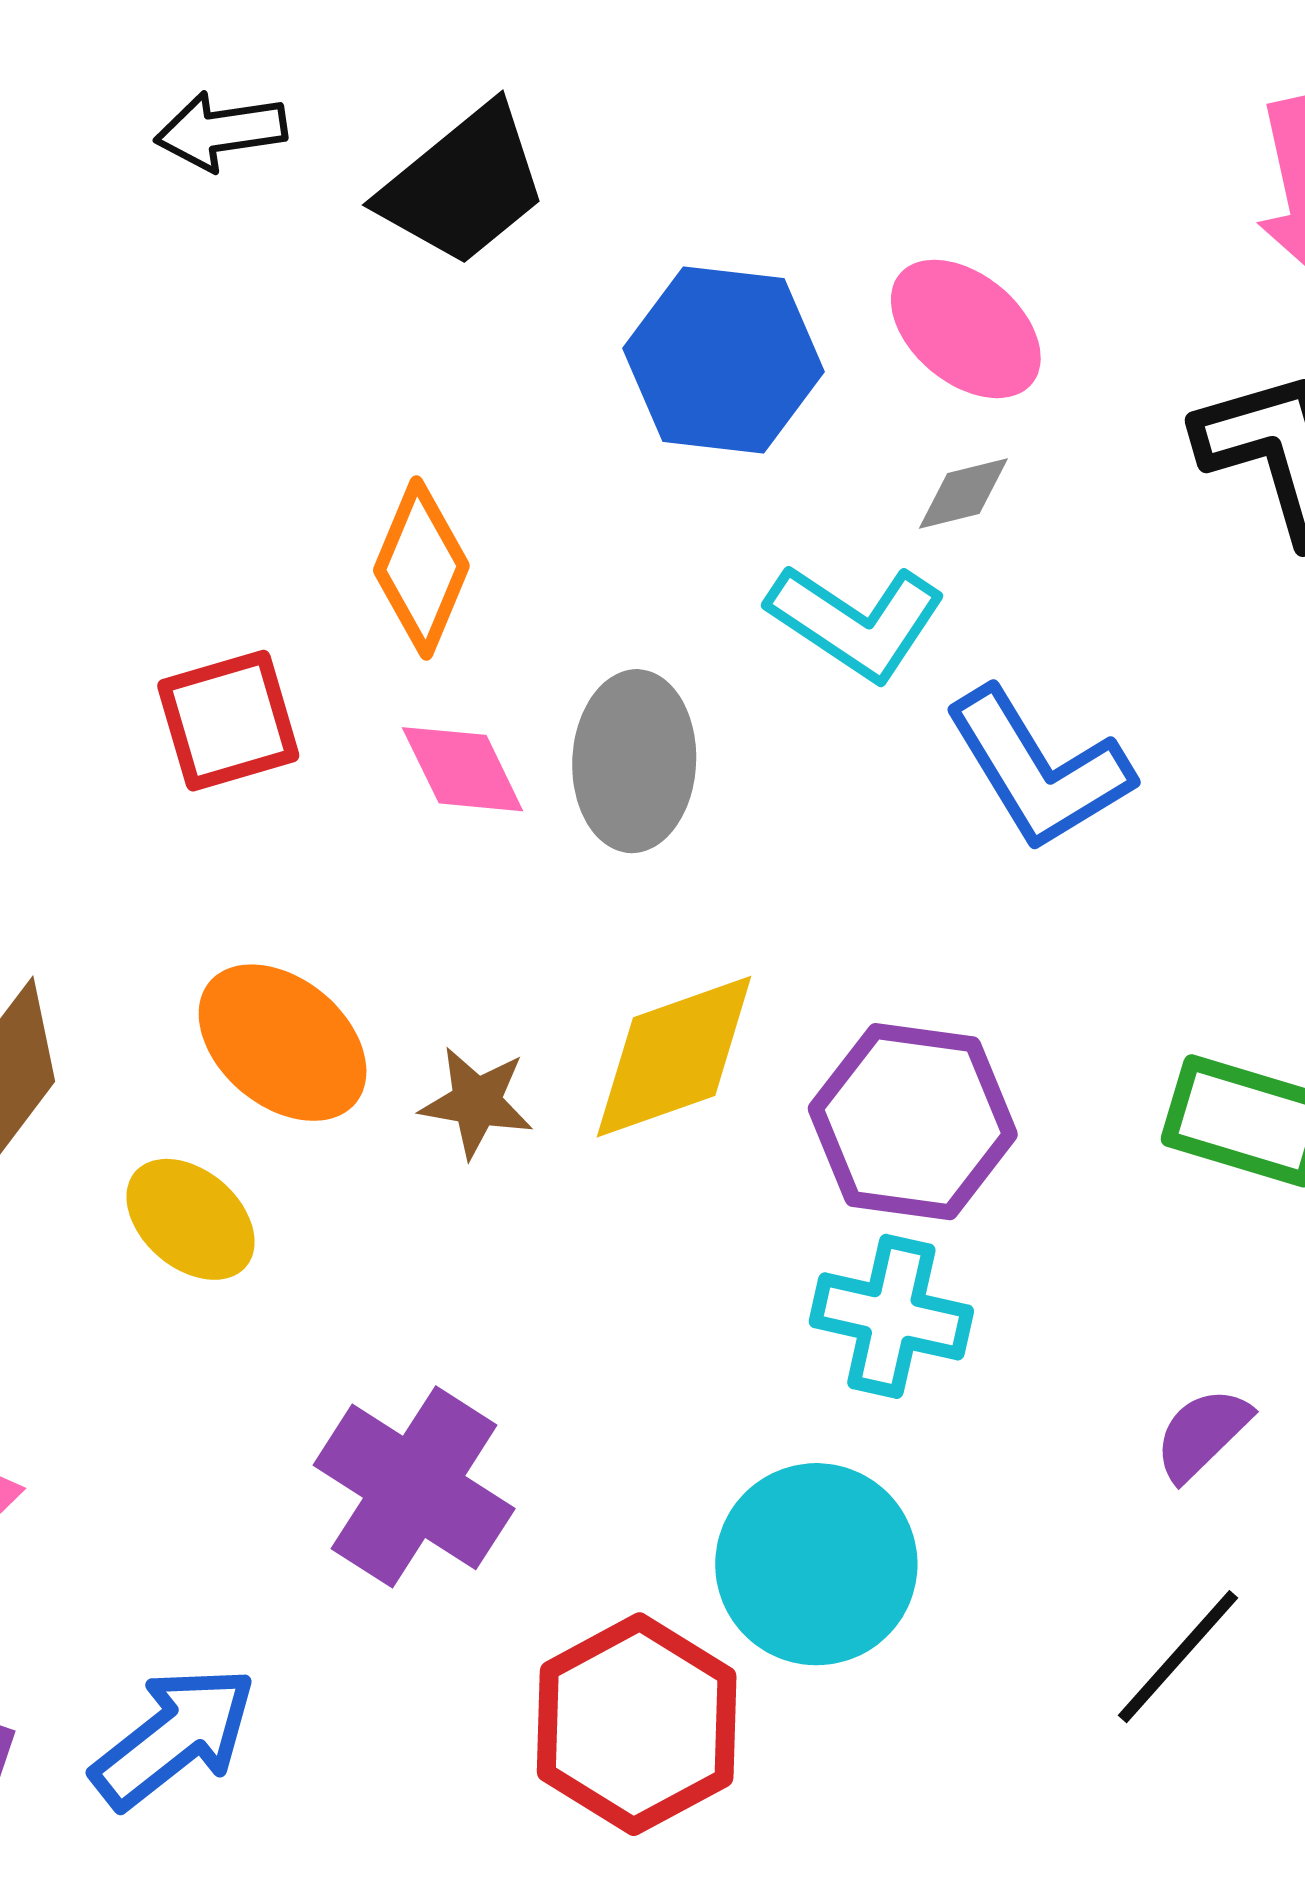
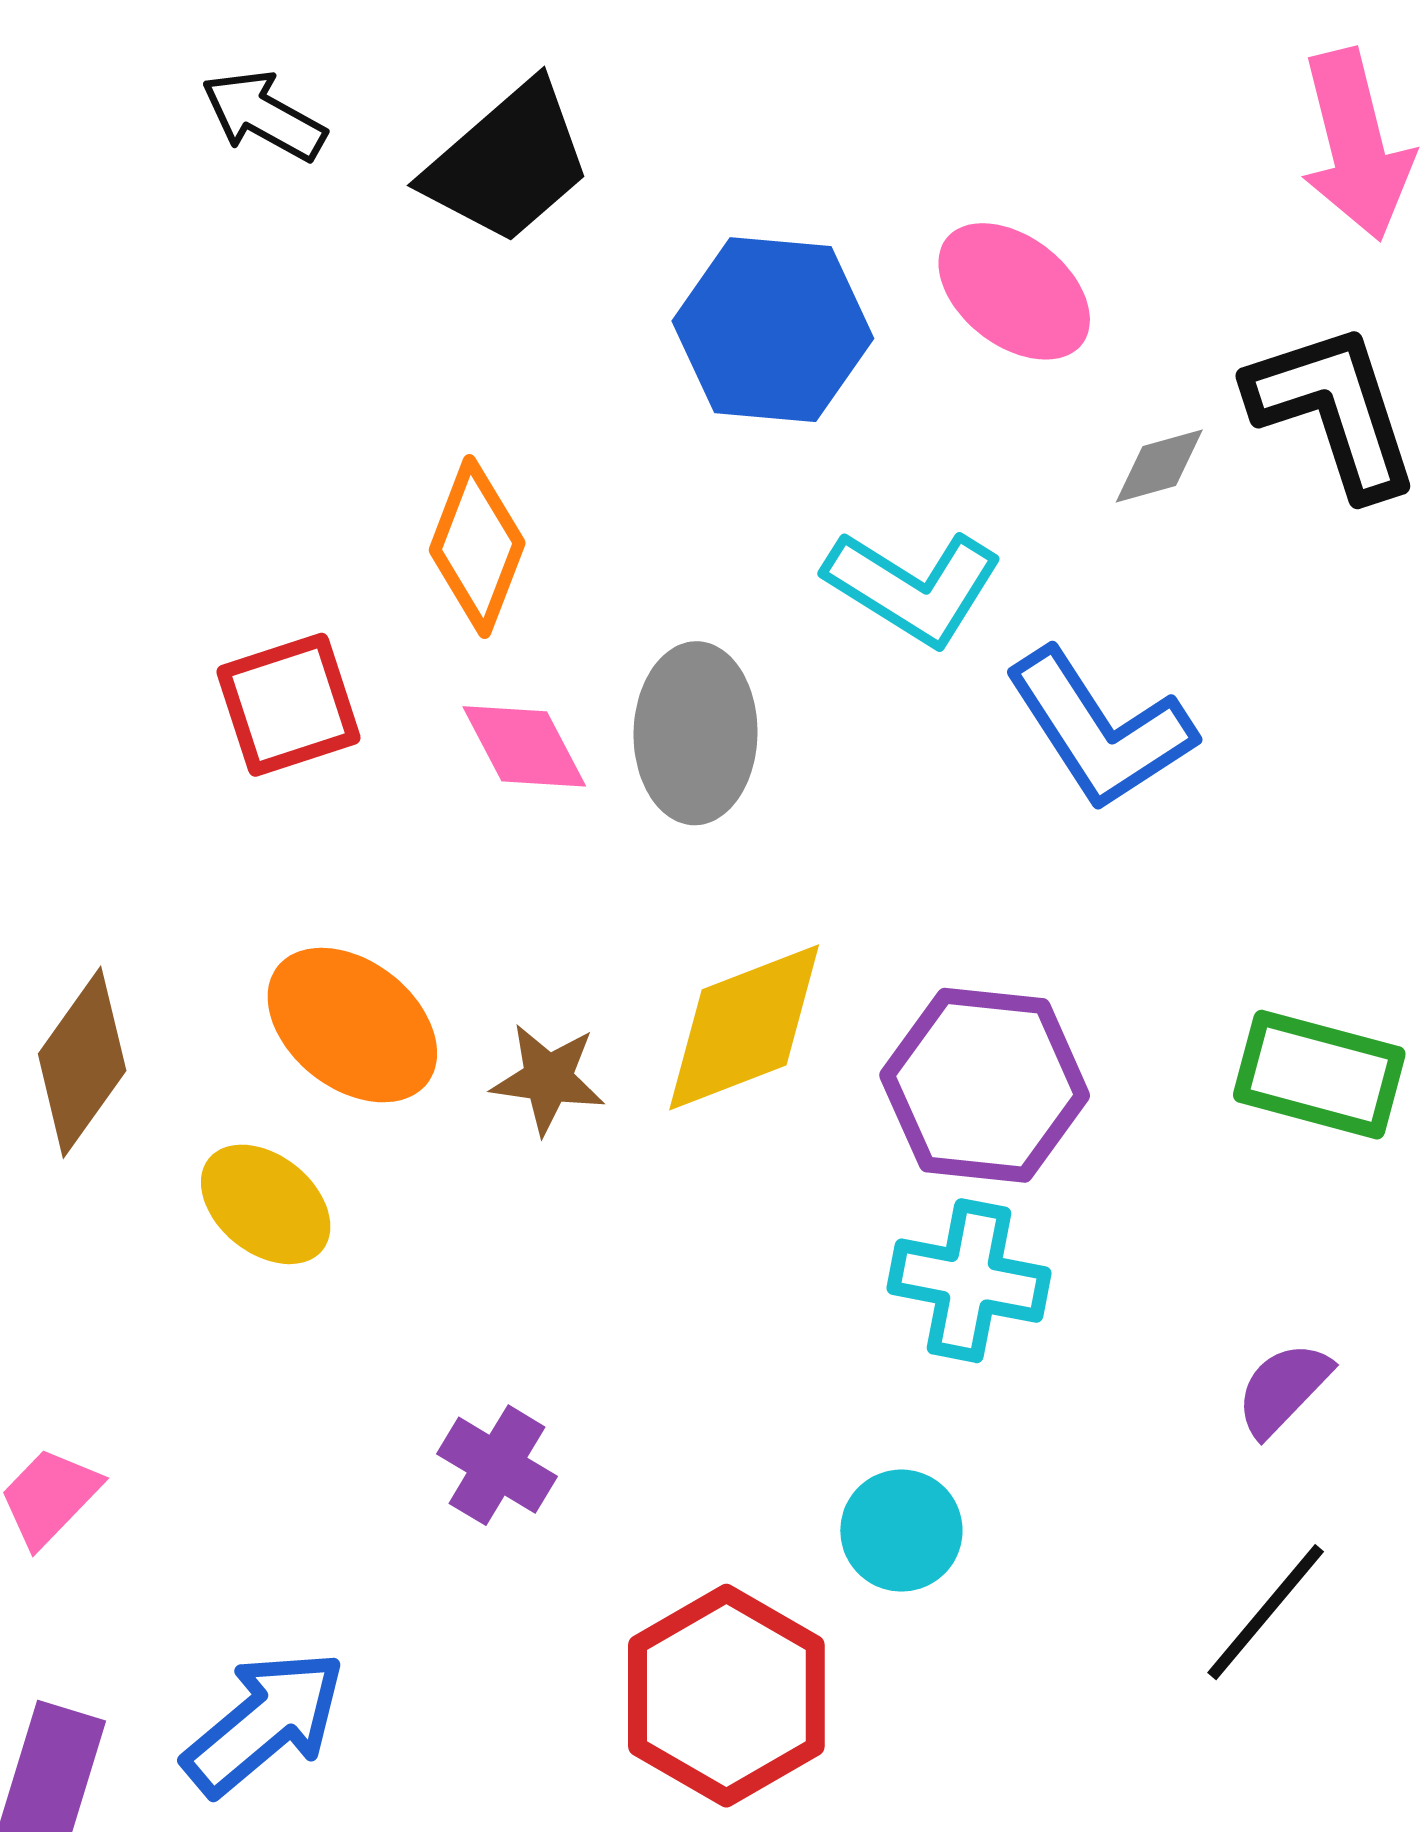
black arrow: (221, 131) -> (264, 116), turned 39
gray diamond: (963, 494) -> (1159, 466), moved
purple cross: (414, 1487) -> (497, 1465), size x0.6
cyan circle: (816, 1564) -> (901, 1531), size x0.6

